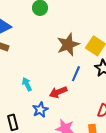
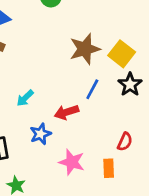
cyan arrow: (27, 84) -> (25, 98), turned -112

